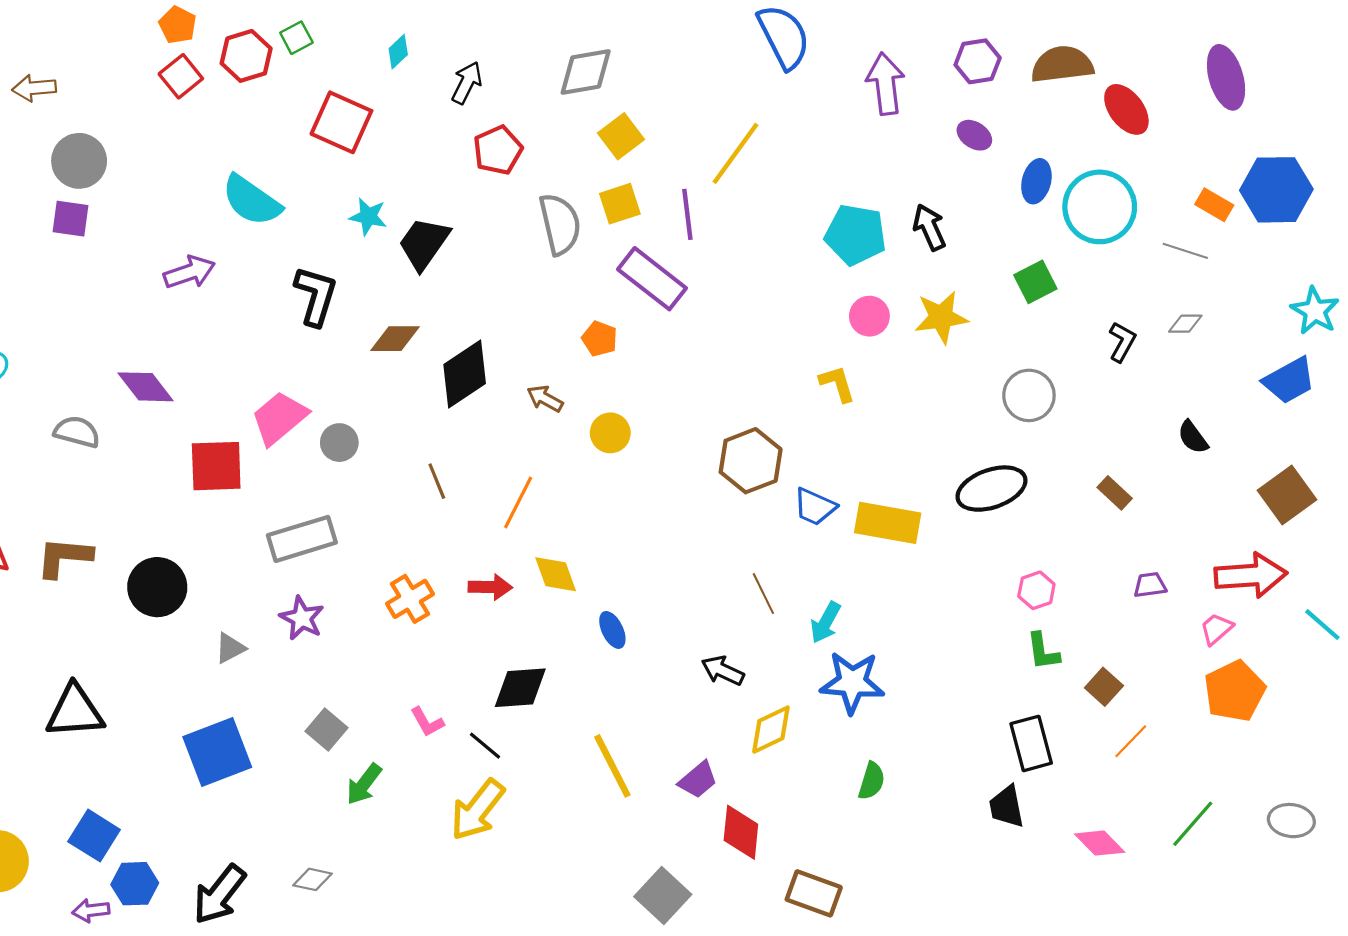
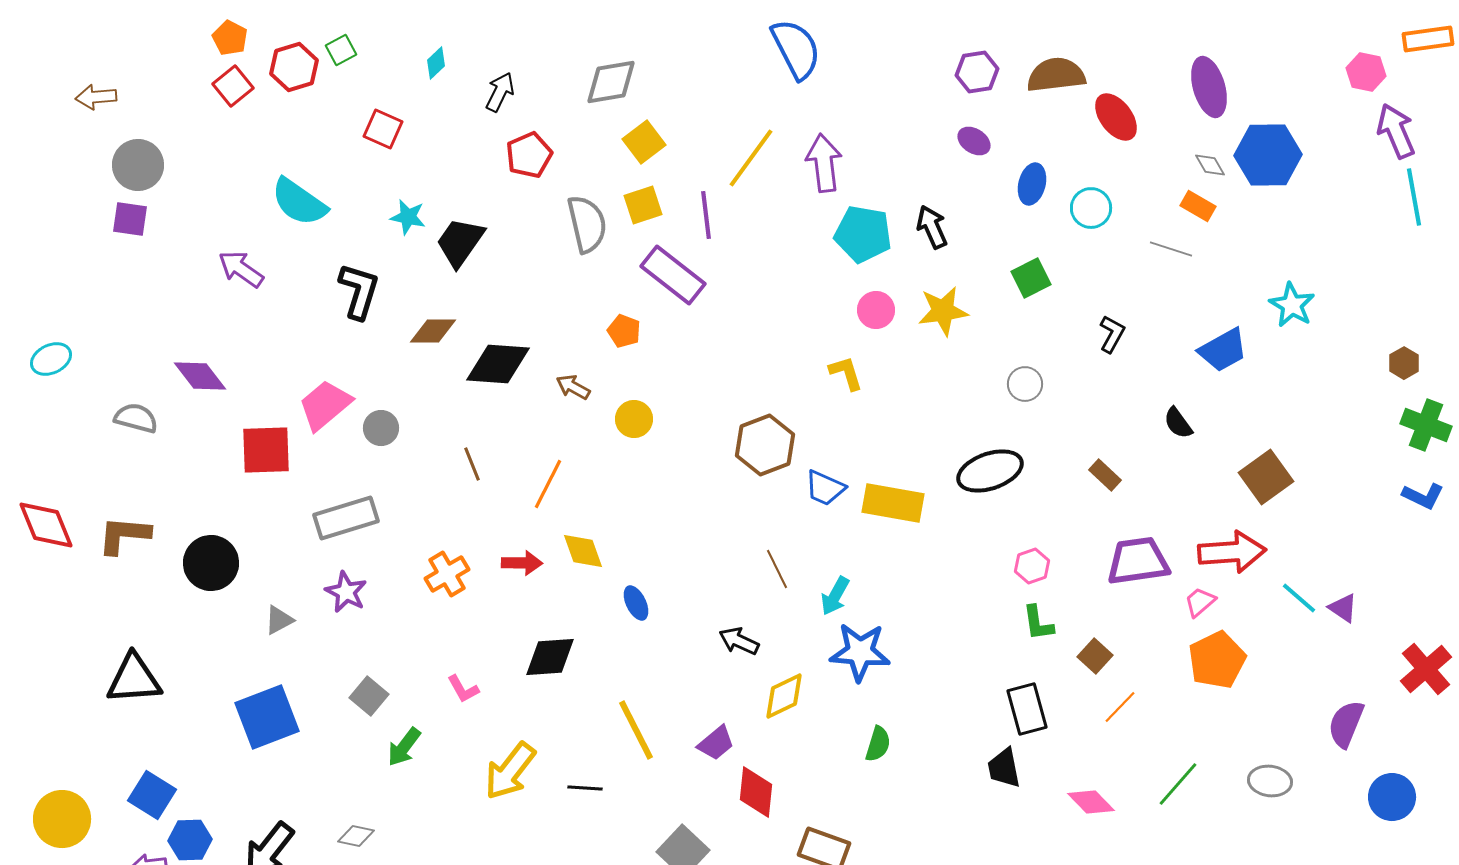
purple arrow: (885, 84) -> (824, 163), moved
red square: (341, 122) -> (383, 129), size x0.7
blue hexagon: (1276, 190) -> (1268, 155), moved
cyan circle: (1100, 207) -> (1091, 208), size x0.6
purple arrow: (189, 272) -> (241, 269), turned -126
gray diamond: (1185, 324) -> (1210, 165), moved, turned 60
black diamond: (465, 374) -> (498, 364), turned 38
blue trapezoid: (1289, 380) -> (1223, 350), moved
gray circle: (1029, 395) -> (1025, 384), size x0.7
purple trapezoid: (1150, 585) -> (1138, 561), size x2.0
black line: (485, 746) -> (585, 788), moved, turned -36

